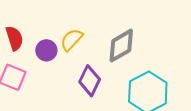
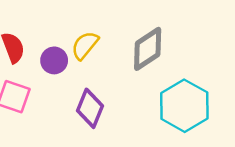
purple diamond: (90, 81) -> (90, 108), moved

